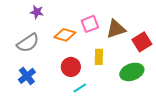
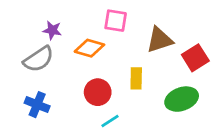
purple star: (37, 12) -> (52, 30), moved
pink square: (90, 24) -> (116, 21), moved, turned 30
blue cross: (27, 76) -> (37, 105), turned -30

